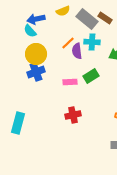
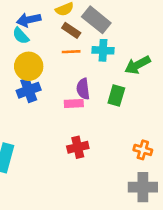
brown rectangle: (105, 18) -> (71, 30), moved
orange line: (68, 43) -> (71, 52), turned 40
purple semicircle: (77, 51) -> (83, 89), moved
green rectangle: (91, 76) -> (116, 95), moved, turned -42

